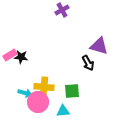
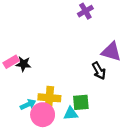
purple cross: (62, 10) -> (85, 11), moved
cyan arrow: (25, 93) -> (28, 105), turned -40
cyan triangle: (63, 111) -> (71, 114), moved

